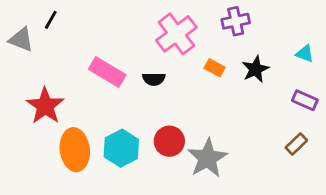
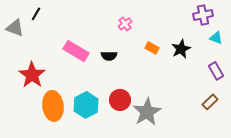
purple cross: (236, 21) -> (203, 15), moved
pink cross: (176, 34) -> (125, 24), size x0.5
purple rectangle: (305, 100) -> (216, 71), turned 36

